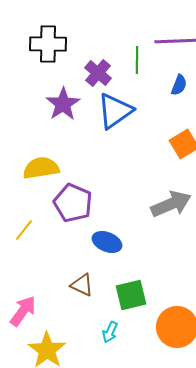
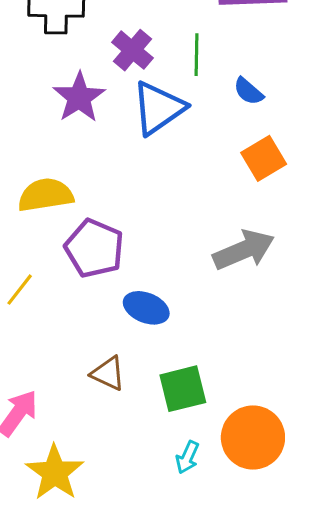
green line: (137, 60) -> (197, 55), moved
blue semicircle: (179, 85) -> (248, 91), moved, turned 110
cyan arrow: (110, 332) -> (187, 457), moved

